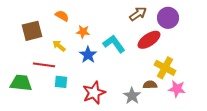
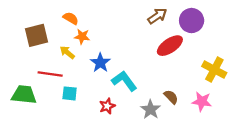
orange star: (83, 32) -> (82, 36), moved
cyan L-shape: (114, 44) -> (124, 81), moved
yellow cross: (165, 68) -> (214, 70), moved
brown semicircle: (150, 85) -> (171, 97), turned 48
red star: (94, 93) -> (107, 106), size x0.6

